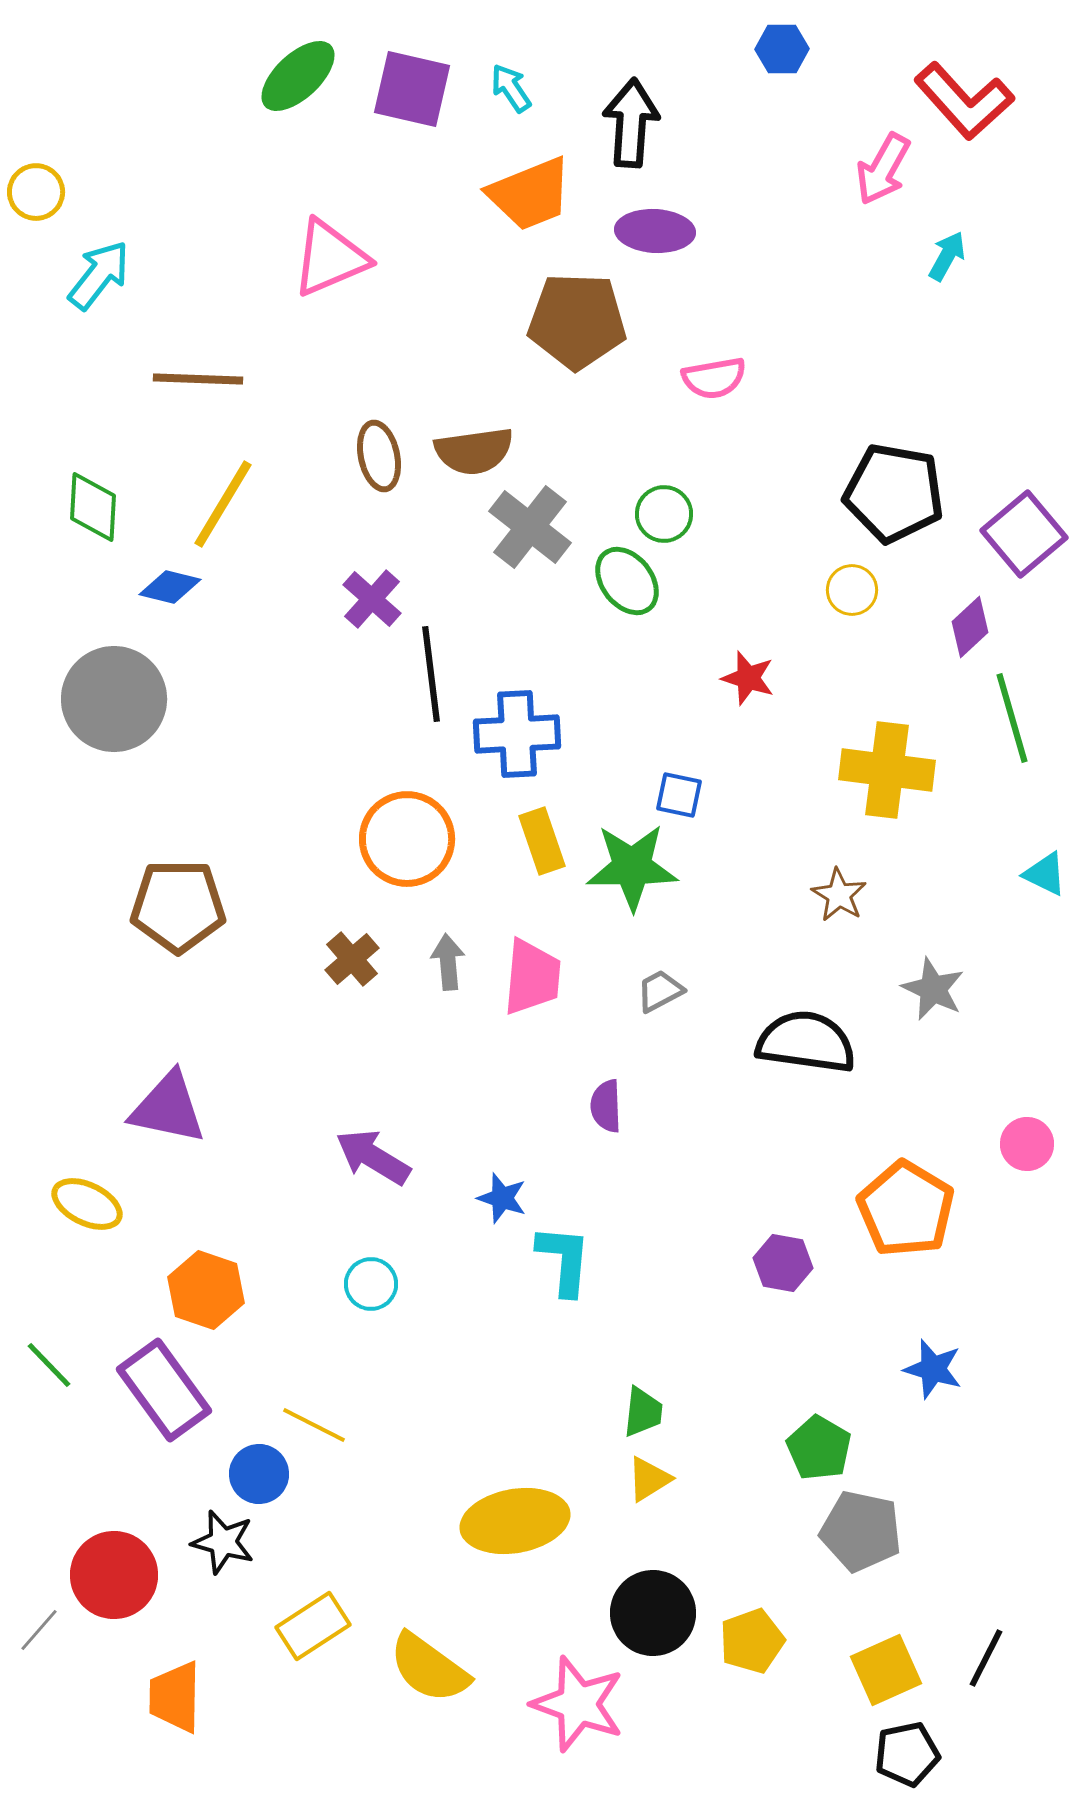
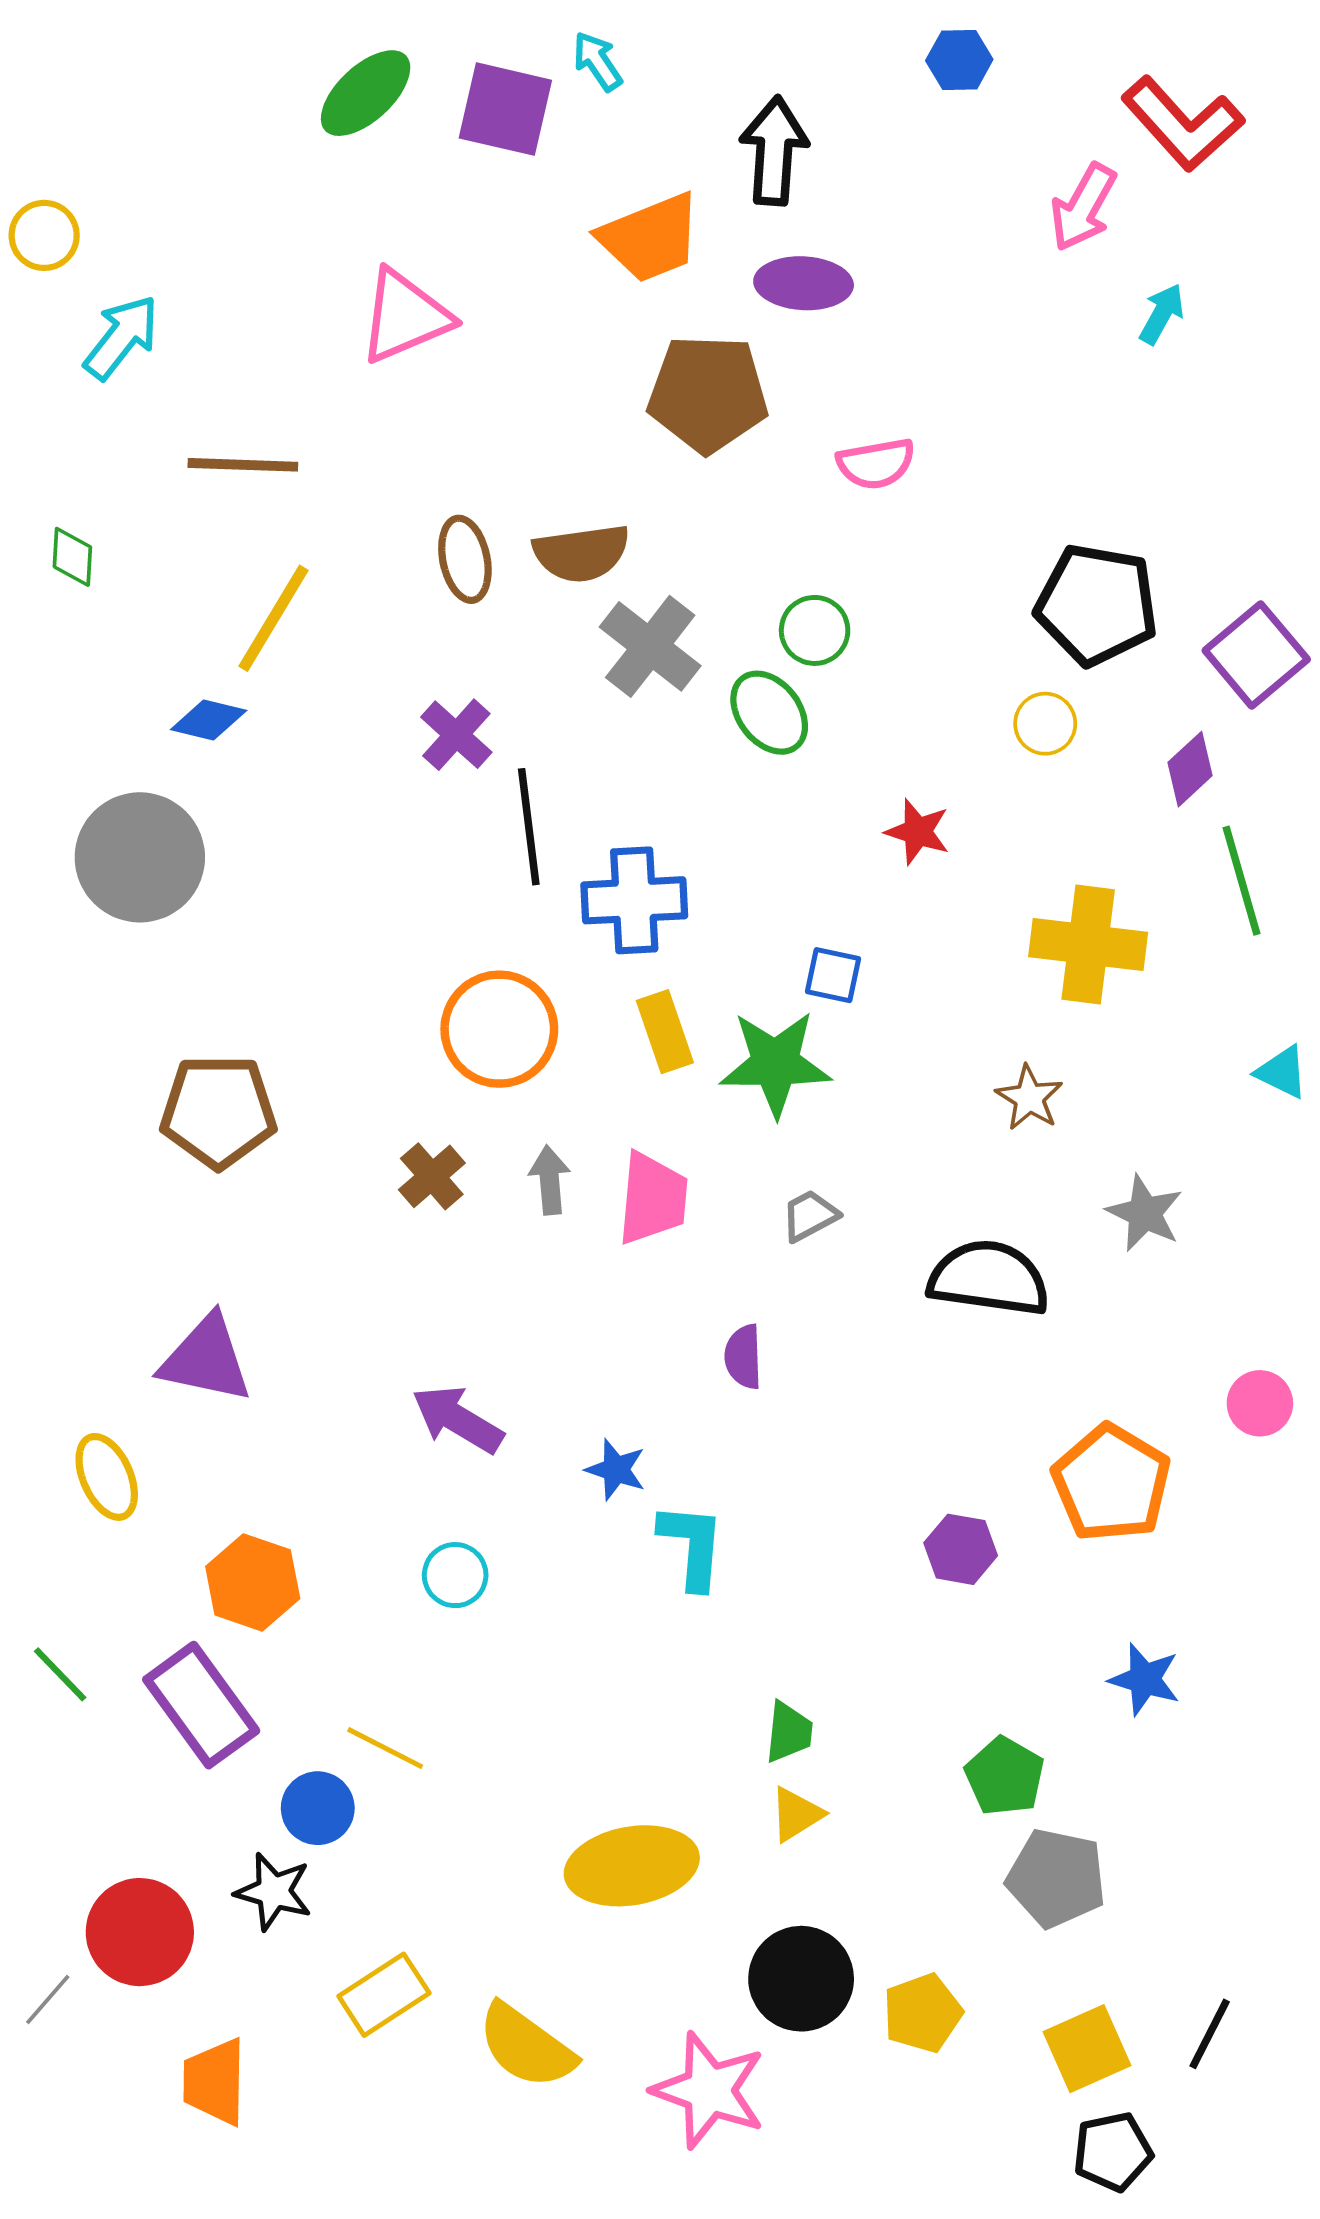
cyan arrow: (511, 88) -> (597, 61), moved
green diamond: (93, 507) -> (72, 557), moved, size x0.7
yellow ellipse: (87, 1204) -> (107, 1477), turned 40

